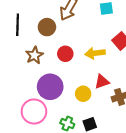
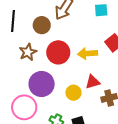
red circle: (65, 54) -> (58, 52), size x1.5

